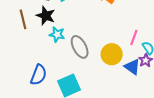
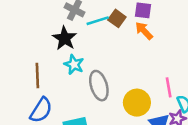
brown line: (23, 19) -> (37, 76), moved
pink line: (134, 38) -> (169, 87), turned -42

